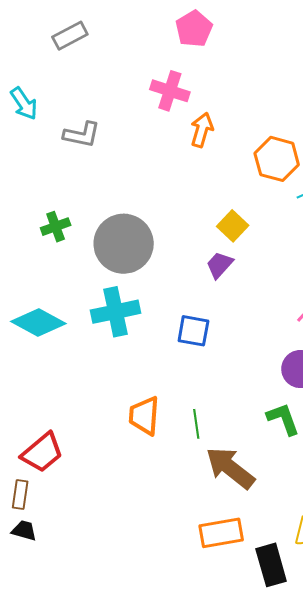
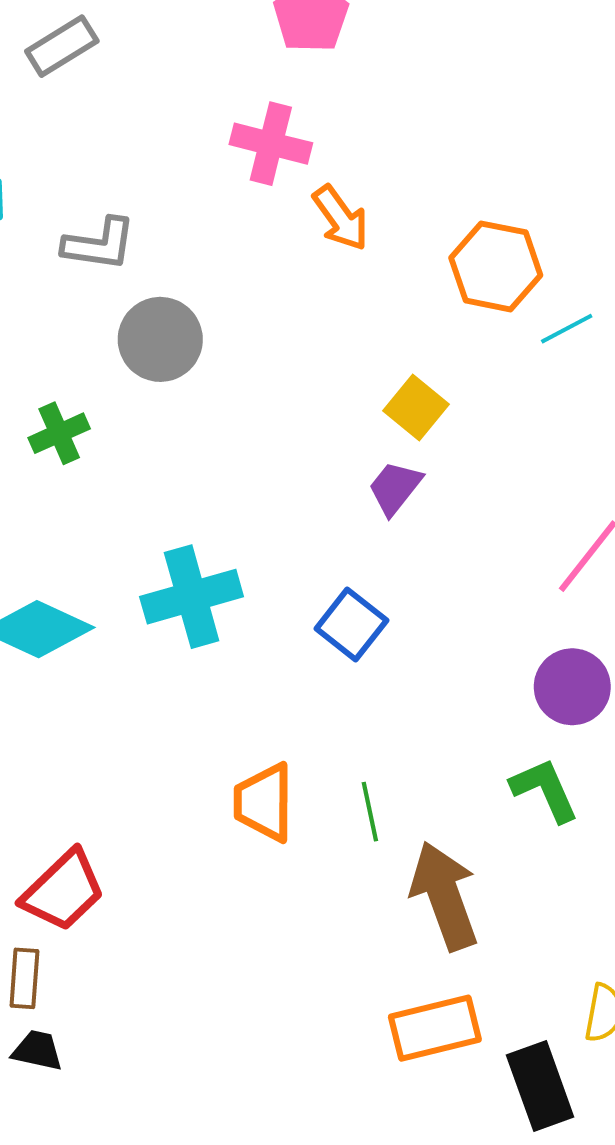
orange arrow: (202, 130) -> (341, 218), turned 132
gray circle: (124, 244) -> (160, 339), moved, size x0.7
blue square: (193, 331) -> (351, 624), turned 32
brown arrow: (230, 468) -> (444, 896), turned 36

